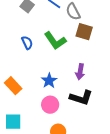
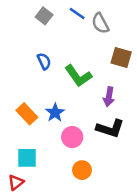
brown square: (84, 32) -> (121, 58), moved
green L-shape: (55, 41) -> (78, 76), moved
blue star: (49, 81) -> (55, 113), moved

